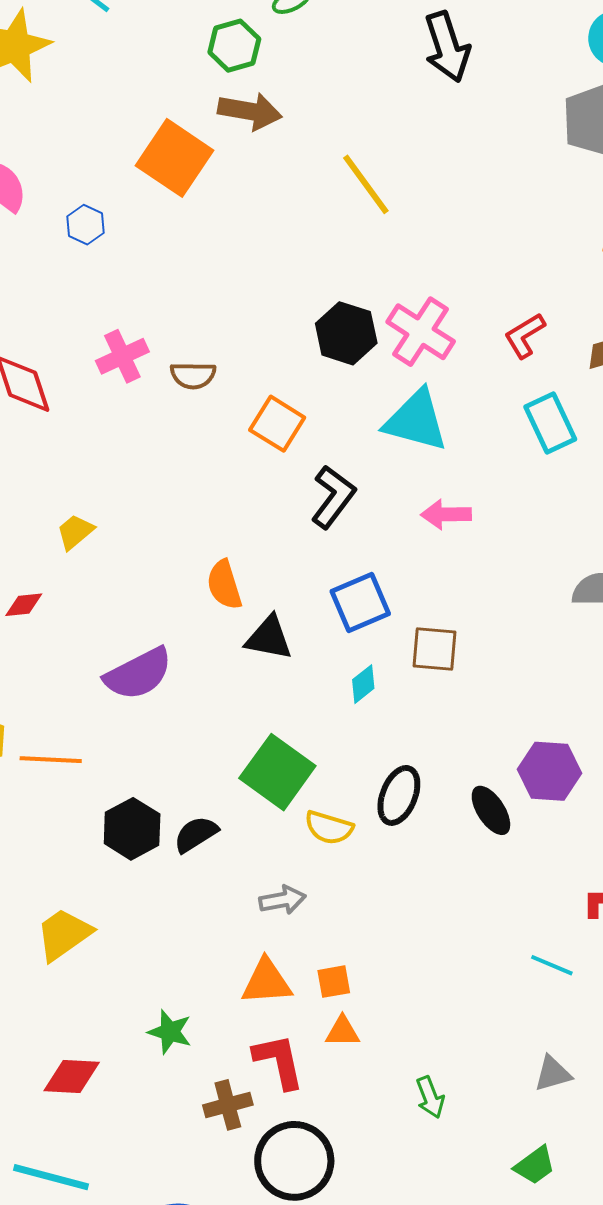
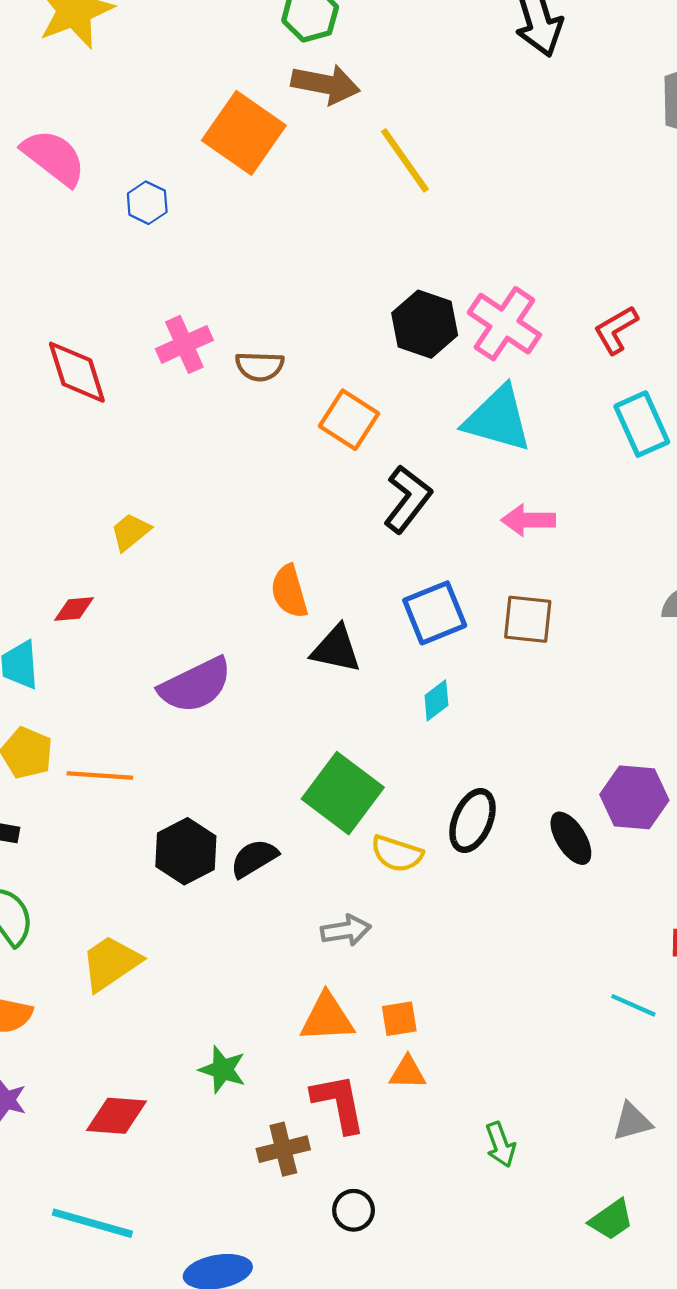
yellow line: (366, 184) -> (405, 160), moved
brown square: (435, 649) -> (528, 619), moved
black circle: (294, 1161) -> (354, 1210), size x0.5

